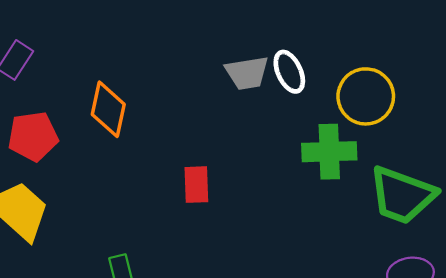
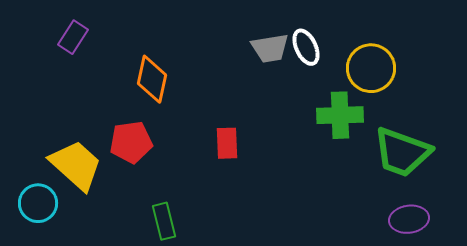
red pentagon: (33, 136) -> (131, 142), moved

